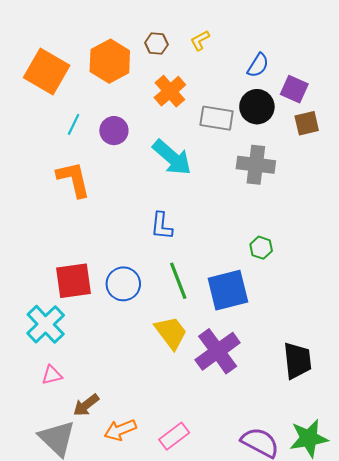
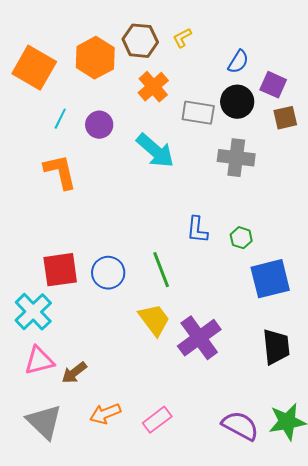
brown hexagon: (156, 44) -> (140, 41), size x1.6
blue L-shape: (162, 226) -> (197, 230), moved
blue square: (228, 290) -> (270, 279), moved
pink triangle: (52, 375) -> (39, 361), size x1.5
brown arrow: (86, 405) -> (74, 373), moved

